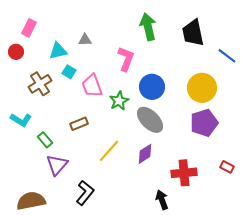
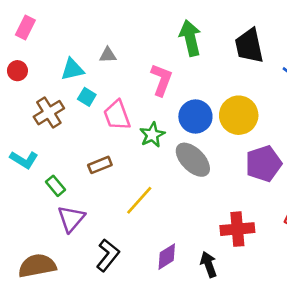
pink rectangle: (29, 28) -> (25, 27), moved
yellow circle: (202, 88) -> (239, 115), moved
purple diamond: (145, 154) -> (167, 257), moved

